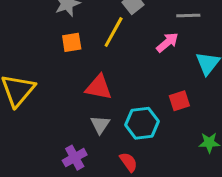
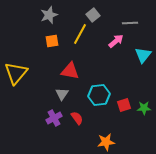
red square: (179, 101) -> (124, 105), moved
gray triangle: (100, 125) -> (62, 94), moved
red semicircle: (129, 162) -> (77, 118), moved

